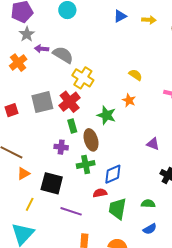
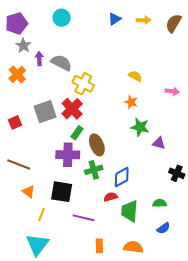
purple arrow: (42, 49) -> (39, 59), turned 88
green star: (106, 115) -> (140, 127), moved
green rectangle: (72, 126) -> (77, 133), turned 56
purple cross: (61, 147) -> (68, 155), size x1.6
orange triangle: (23, 174) -> (29, 192), moved, turned -48

